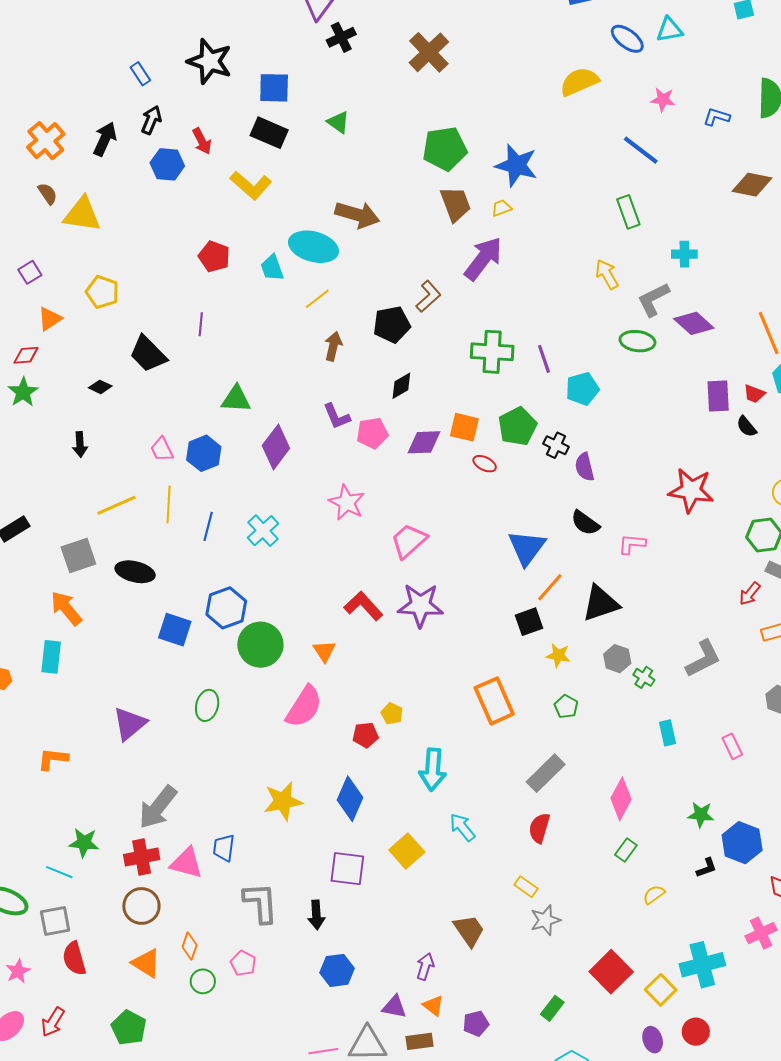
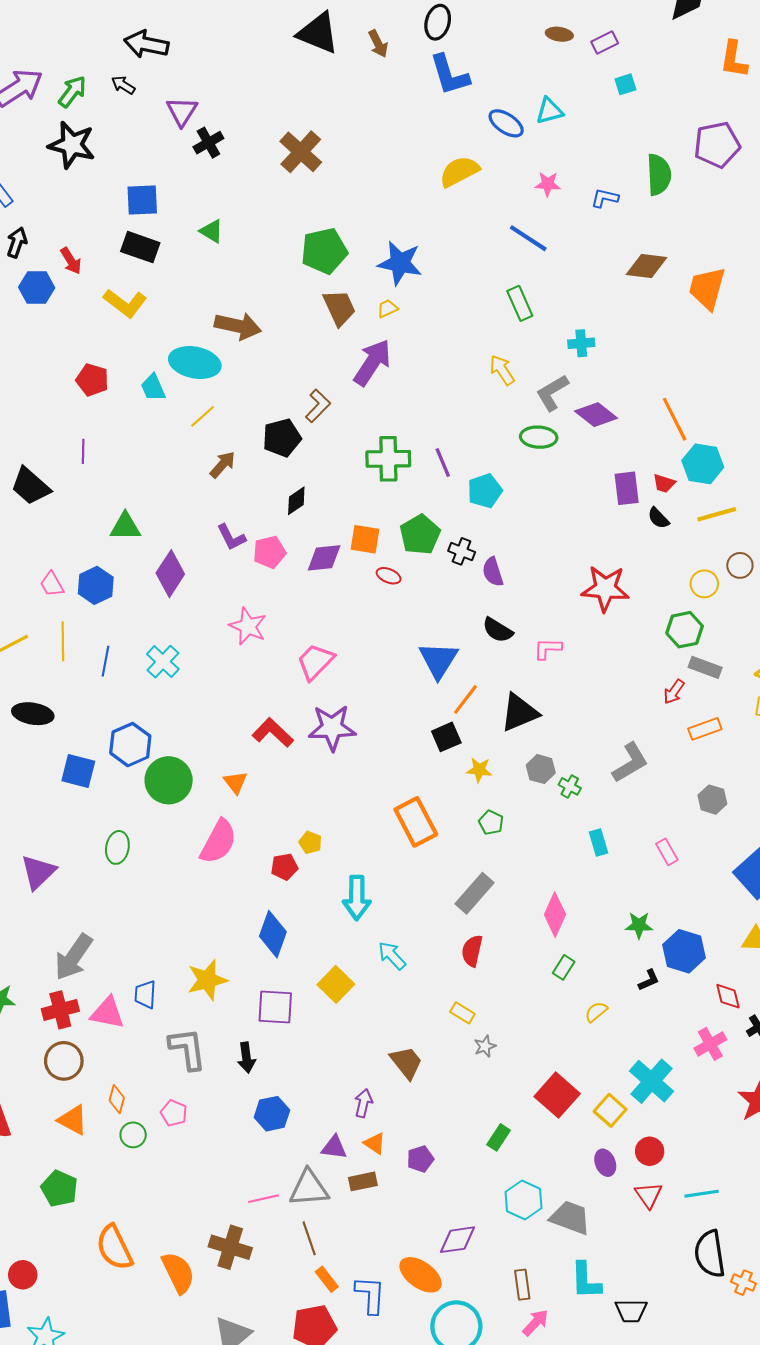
black star: (210, 61) -> (72, 145), moved
brown arrow: (333, 346) -> (223, 465), turned 32
yellow star: (283, 801) -> (207, 980), moved
gray star: (545, 920) -> (485, 1046), size x0.7
cyan cross: (702, 965) -> (652, 1081), turned -30

